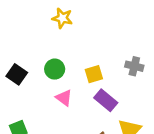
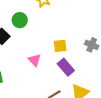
green circle: (55, 69) -> (20, 20), moved

